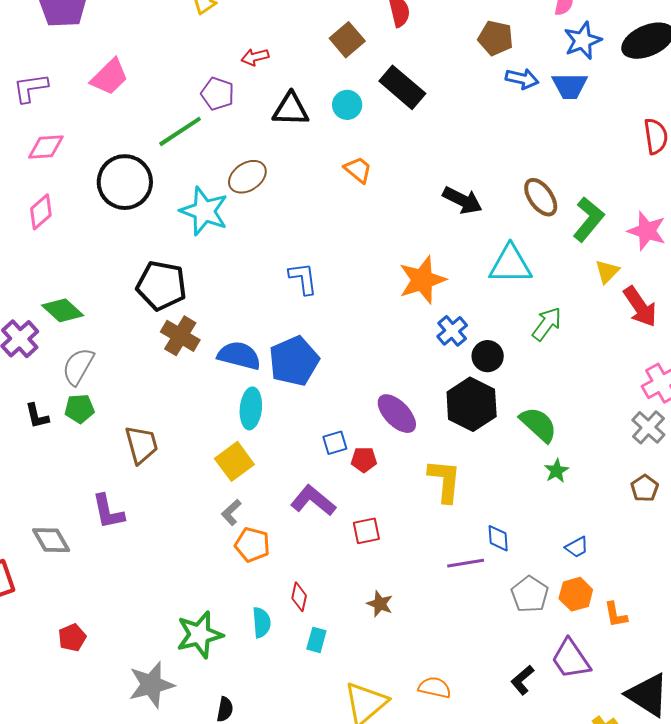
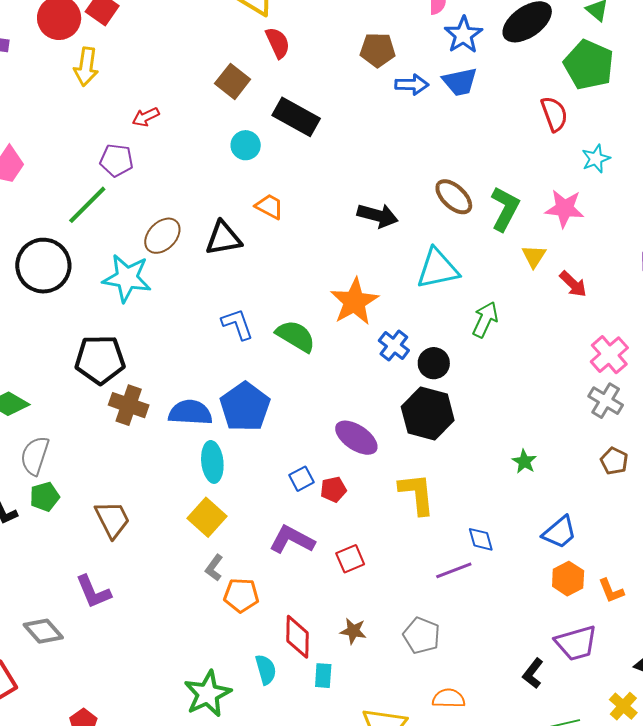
black triangle: (291, 109) -> (223, 238), moved
red arrow: (640, 307) -> (573, 284), size x0.7
green semicircle: (538, 424) -> (296, 336), moved
blue trapezoid: (577, 547) -> (560, 532), size x1.5
gray pentagon: (530, 594) -> (422, 636), moved
red diamond: (299, 597) -> (298, 637), size x1.5
brown star: (380, 604) -> (353, 631), moved
purple trapezoid: (571, 659) -> (576, 643), turned -60

